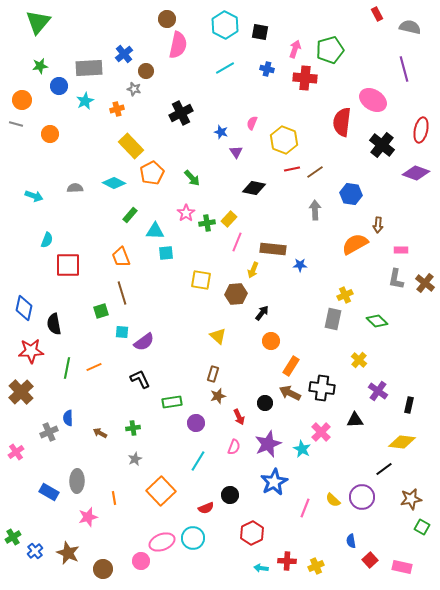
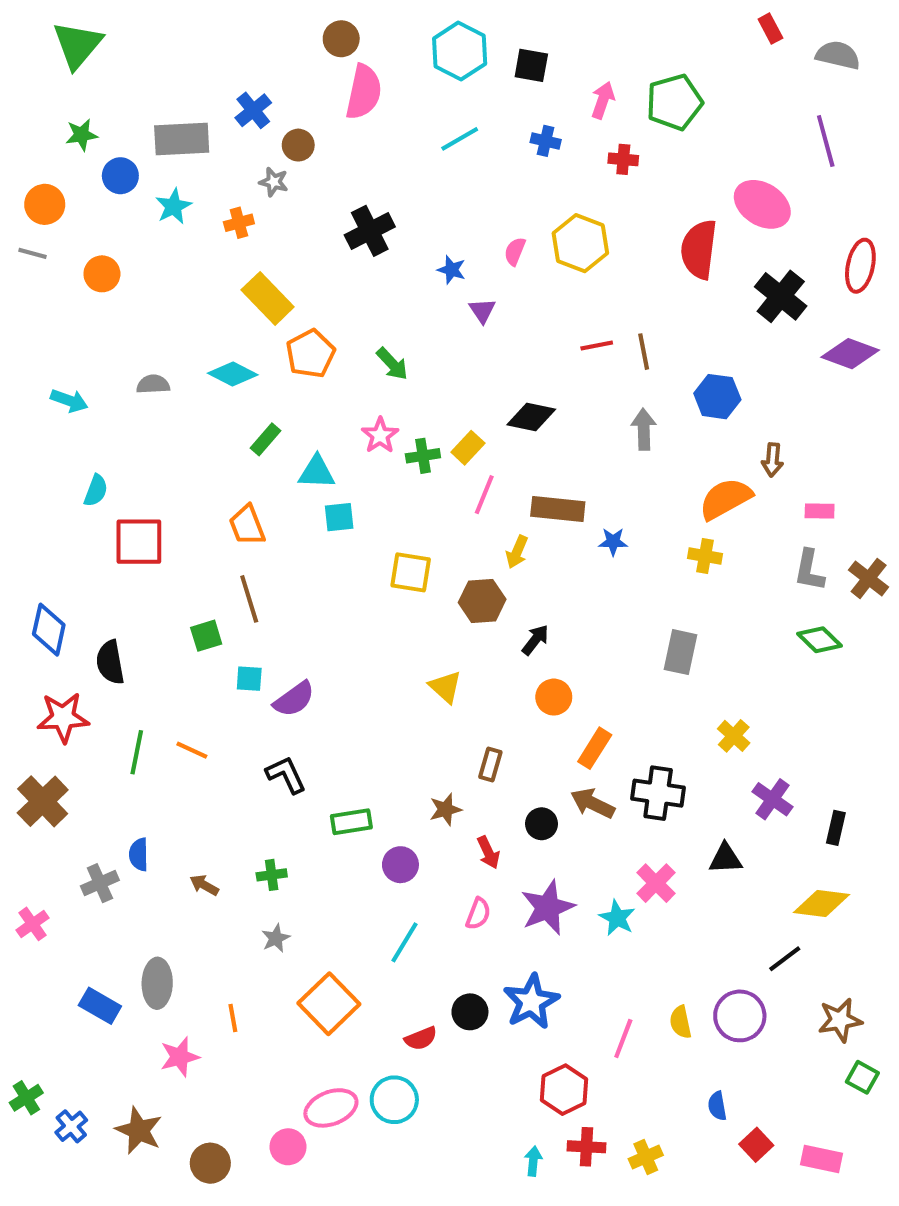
red cross: (305, 78) -> (623, 159), size x0.6
yellow hexagon: (284, 140) -> (580, 243), moved
brown line: (315, 172) -> (644, 352), turned -66
black diamond: (254, 188) -> (531, 417), moved
yellow cross: (345, 295) -> (705, 556), moved, turned 35
green diamond: (377, 321) -> (820, 640), moved
orange line: (94, 367) -> (192, 750), turned 49
brown rectangle: (213, 374) -> (490, 764), moved
blue star: (274, 482) -> (531, 1002), moved
yellow semicircle: (333, 500) -> (681, 1022), turned 35
red hexagon: (252, 533) -> (564, 1090), moved
cyan arrow: (261, 568) -> (533, 1161), turned 88

